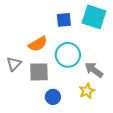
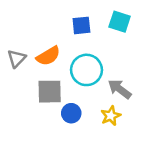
cyan square: (94, 17) -> (120, 22), size x0.7
gray triangle: (14, 64) -> (17, 59), moved
blue circle: (53, 97) -> (71, 113), moved

